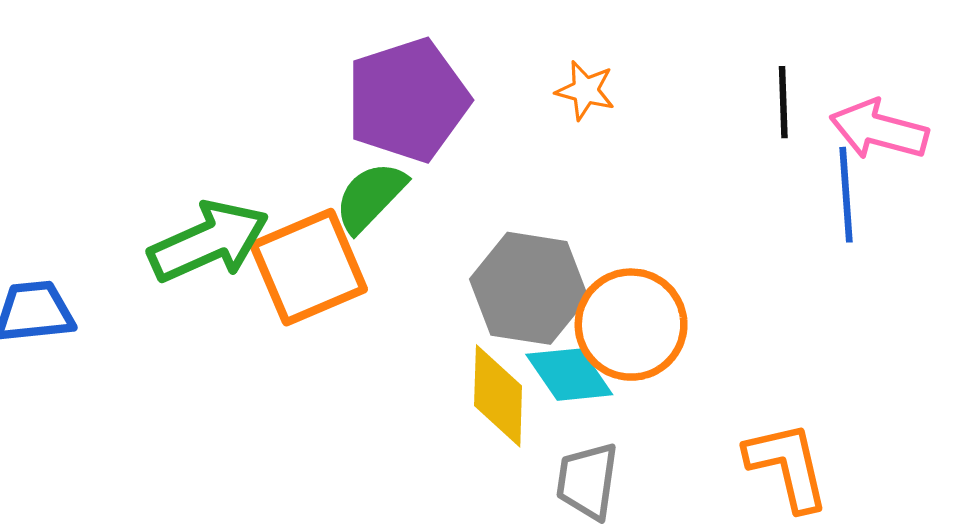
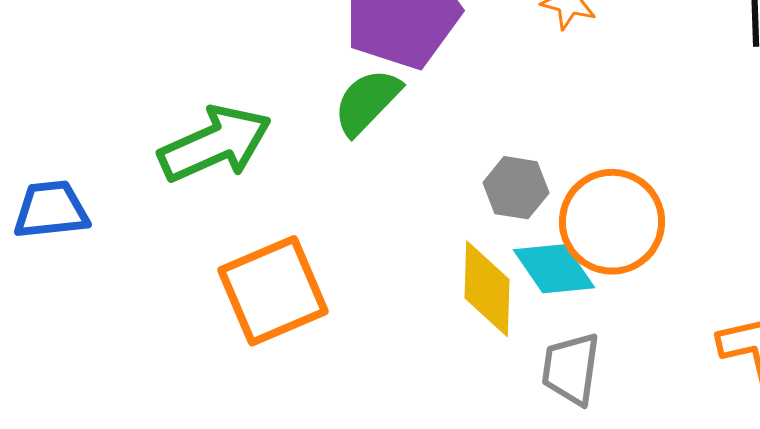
orange square: (309, 267) -> (273, 291), moved
gray hexagon: (529, 288) -> (516, 188), size x0.6

